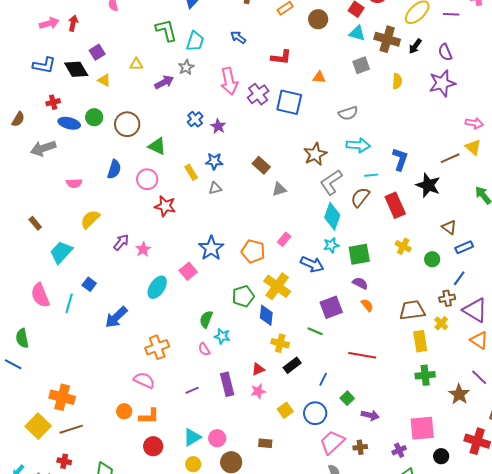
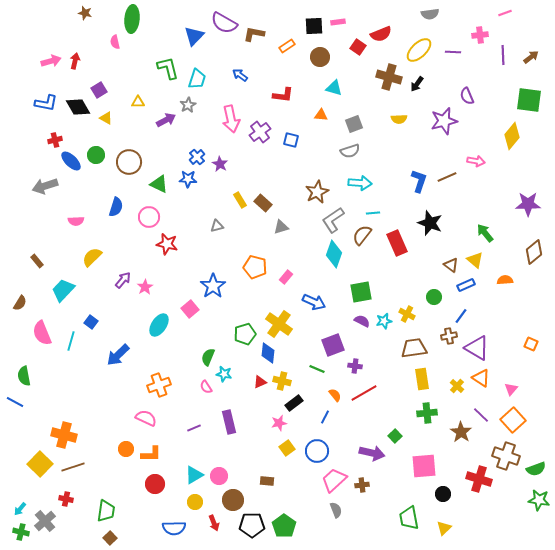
cyan triangle: (357, 33) -> (334, 88), moved
purple semicircle: (445, 52) -> (467, 96), moved
gray square: (361, 65) -> (354, 124), moved
yellow semicircle: (397, 81) -> (399, 119), turned 84
blue square: (289, 102) -> (291, 140), size x0.6
brown semicircle: (18, 119) -> (20, 303), moved
blue ellipse: (69, 123) -> (71, 161), turned 30
yellow triangle: (473, 147) -> (475, 260), moved
brown line: (450, 158) -> (447, 177), moved
blue L-shape: (400, 159) -> (419, 181), moved
blue star: (214, 161) -> (188, 179), moved
yellow rectangle: (191, 172) -> (240, 200), moved
cyan star: (331, 245) -> (384, 321), moved
yellow cross: (403, 246) -> (407, 314), moved
orange pentagon: (253, 251) -> (255, 267), moved
orange semicircle: (367, 305) -> (335, 395), moved
yellow cross: (441, 323) -> (457, 386), moved
red line: (362, 355) -> (364, 393), turned -40
red triangle: (258, 369) -> (260, 382), moved
pink star: (258, 391) -> (279, 423), moved
green square: (347, 398) -> (395, 436), moved
purple arrow: (370, 415) -> (372, 453), size x1.4
purple cross: (399, 450) -> (355, 366), moved, turned 32

